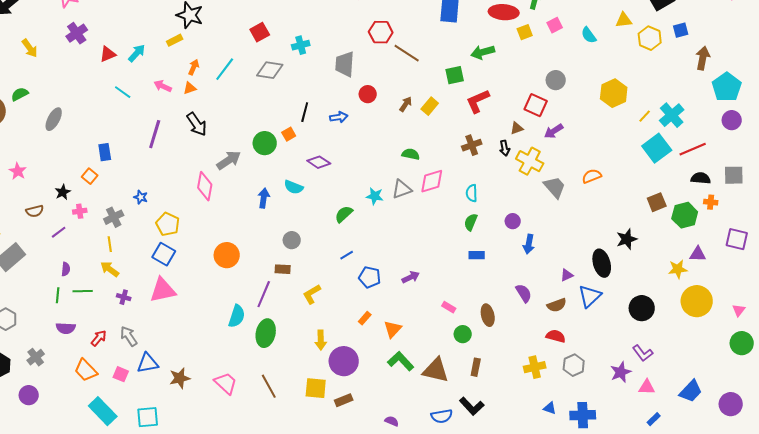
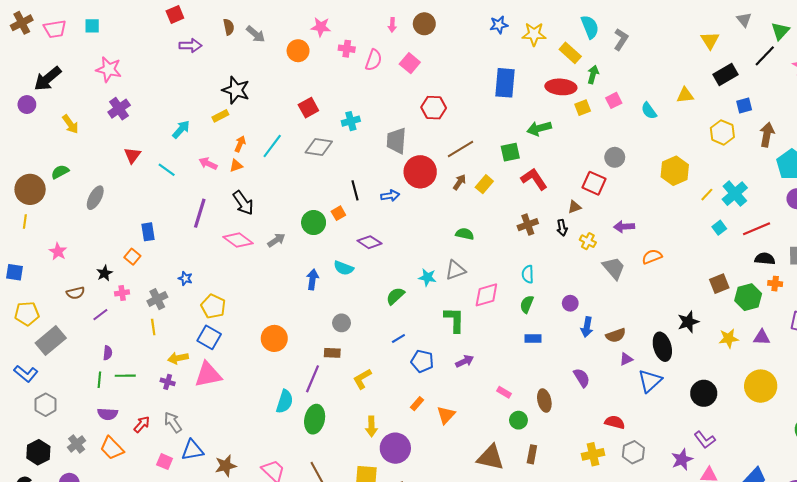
yellow hexagon: (650, 38) -> (722, 132), moved
brown line: (407, 53) -> (461, 149), moved, turned -64
red triangle: (108, 54) -> (132, 155), moved, turned -30
red circle: (368, 94) -> (420, 172), size x1.8
red L-shape: (478, 101) -> (534, 179), turned 80
black line: (305, 112) -> (355, 190), turned -30
purple arrow: (554, 131) -> (624, 227), moved, turned 30
cyan square: (657, 148) -> (719, 228), size x0.5
gray arrow: (229, 160) -> (276, 240), size x0.7
yellow cross: (530, 161) -> (588, 241), size x0.6
pink diamond: (432, 181) -> (486, 295), moved
pink diamond: (205, 186) -> (238, 240), moved, turned -64
yellow arrow: (110, 269) -> (178, 358), moved, turned -48
yellow star: (678, 269) -> (729, 338), moved
brown semicircle: (557, 305) -> (616, 335), moved
green L-shape: (401, 361) -> (454, 320), moved, turned 44
orange trapezoid: (86, 370) -> (112, 448), moved

